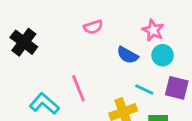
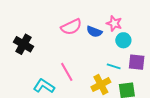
pink semicircle: (93, 27) -> (71, 27), size x1.5
blue semicircle: (127, 55) -> (94, 32), moved

